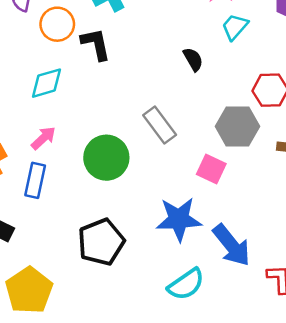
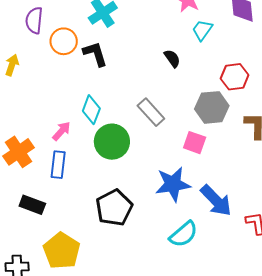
cyan diamond: (47, 83) -> (91, 110), moved, turned -48

